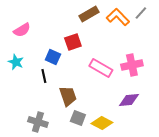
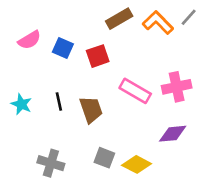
blue square: (53, 57) -> (63, 48), moved
cyan star: (16, 62) -> (21, 104), moved
brown trapezoid: (68, 96) -> (91, 110), moved

